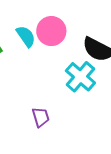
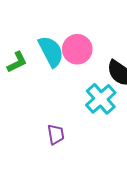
cyan semicircle: (26, 36) -> (51, 51), size x1.4

